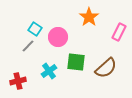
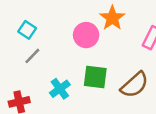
cyan square: (35, 29) -> (27, 30), moved
pink circle: (58, 37) -> (86, 35), moved

